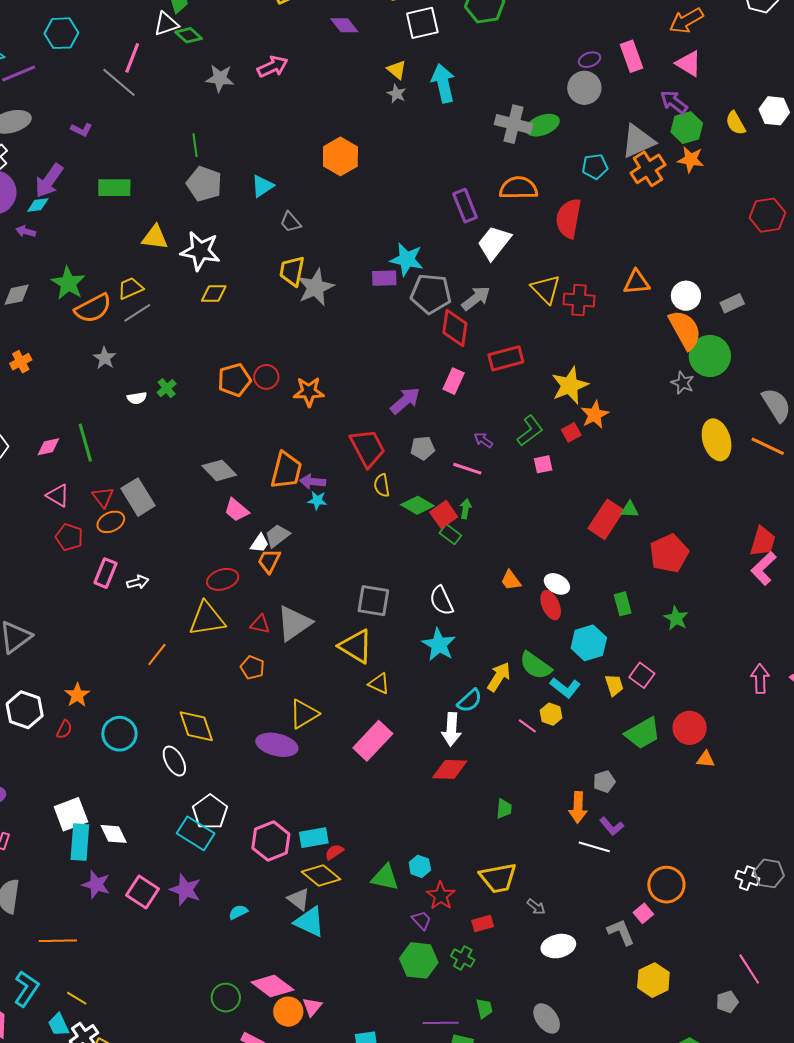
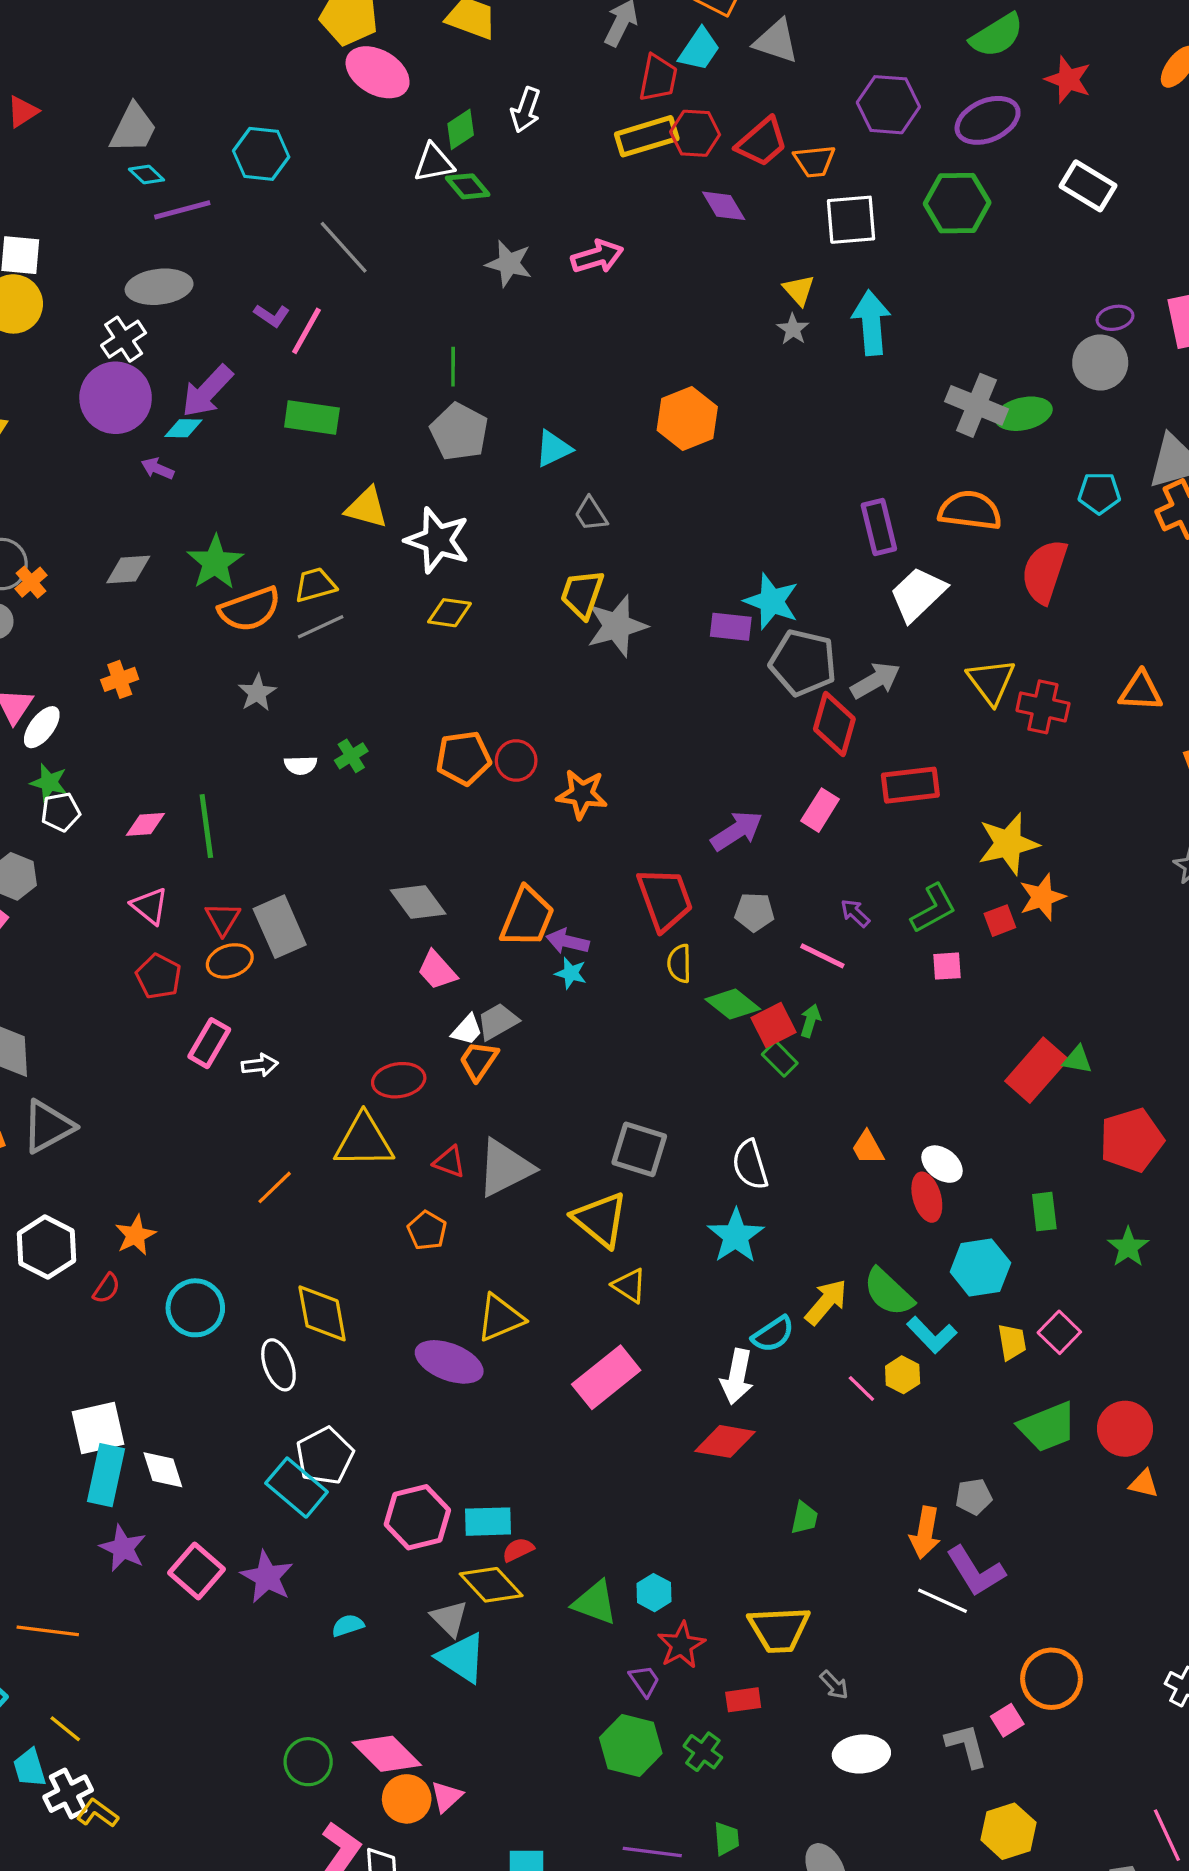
pink line: (132, 58) -> (306, 331), moved
purple L-shape: (612, 826) -> (976, 1571), size x1.5

